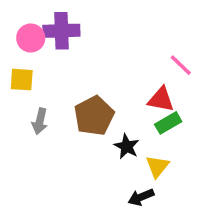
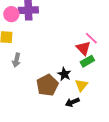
pink line: (181, 65) -> (91, 38), moved
red triangle: (161, 99) -> (83, 48), turned 35
brown pentagon: (94, 116) -> (47, 85), moved

